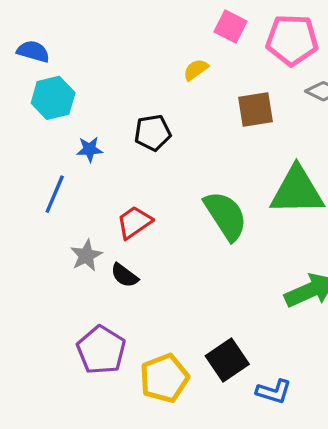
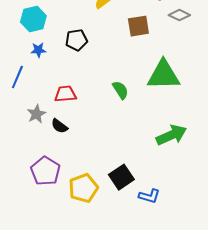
cyan hexagon: (53, 98) -> (33, 19), moved
green semicircle: (226, 216) -> (120, 90), size x0.6
red trapezoid: (134, 222) -> (65, 94), turned 30

